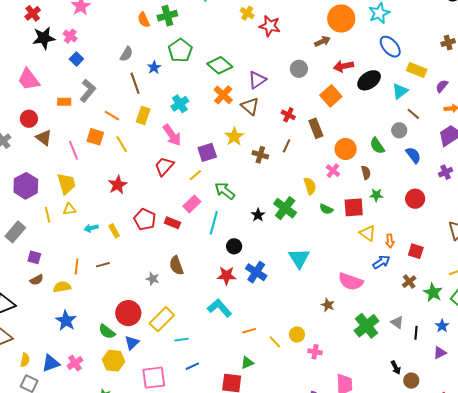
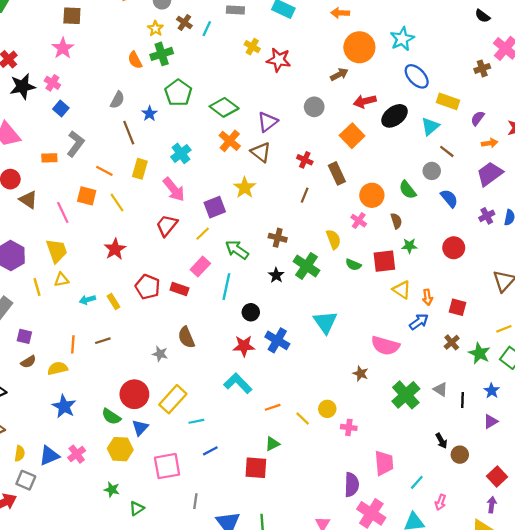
brown cross: (260, 155) -> (278, 238), moved

